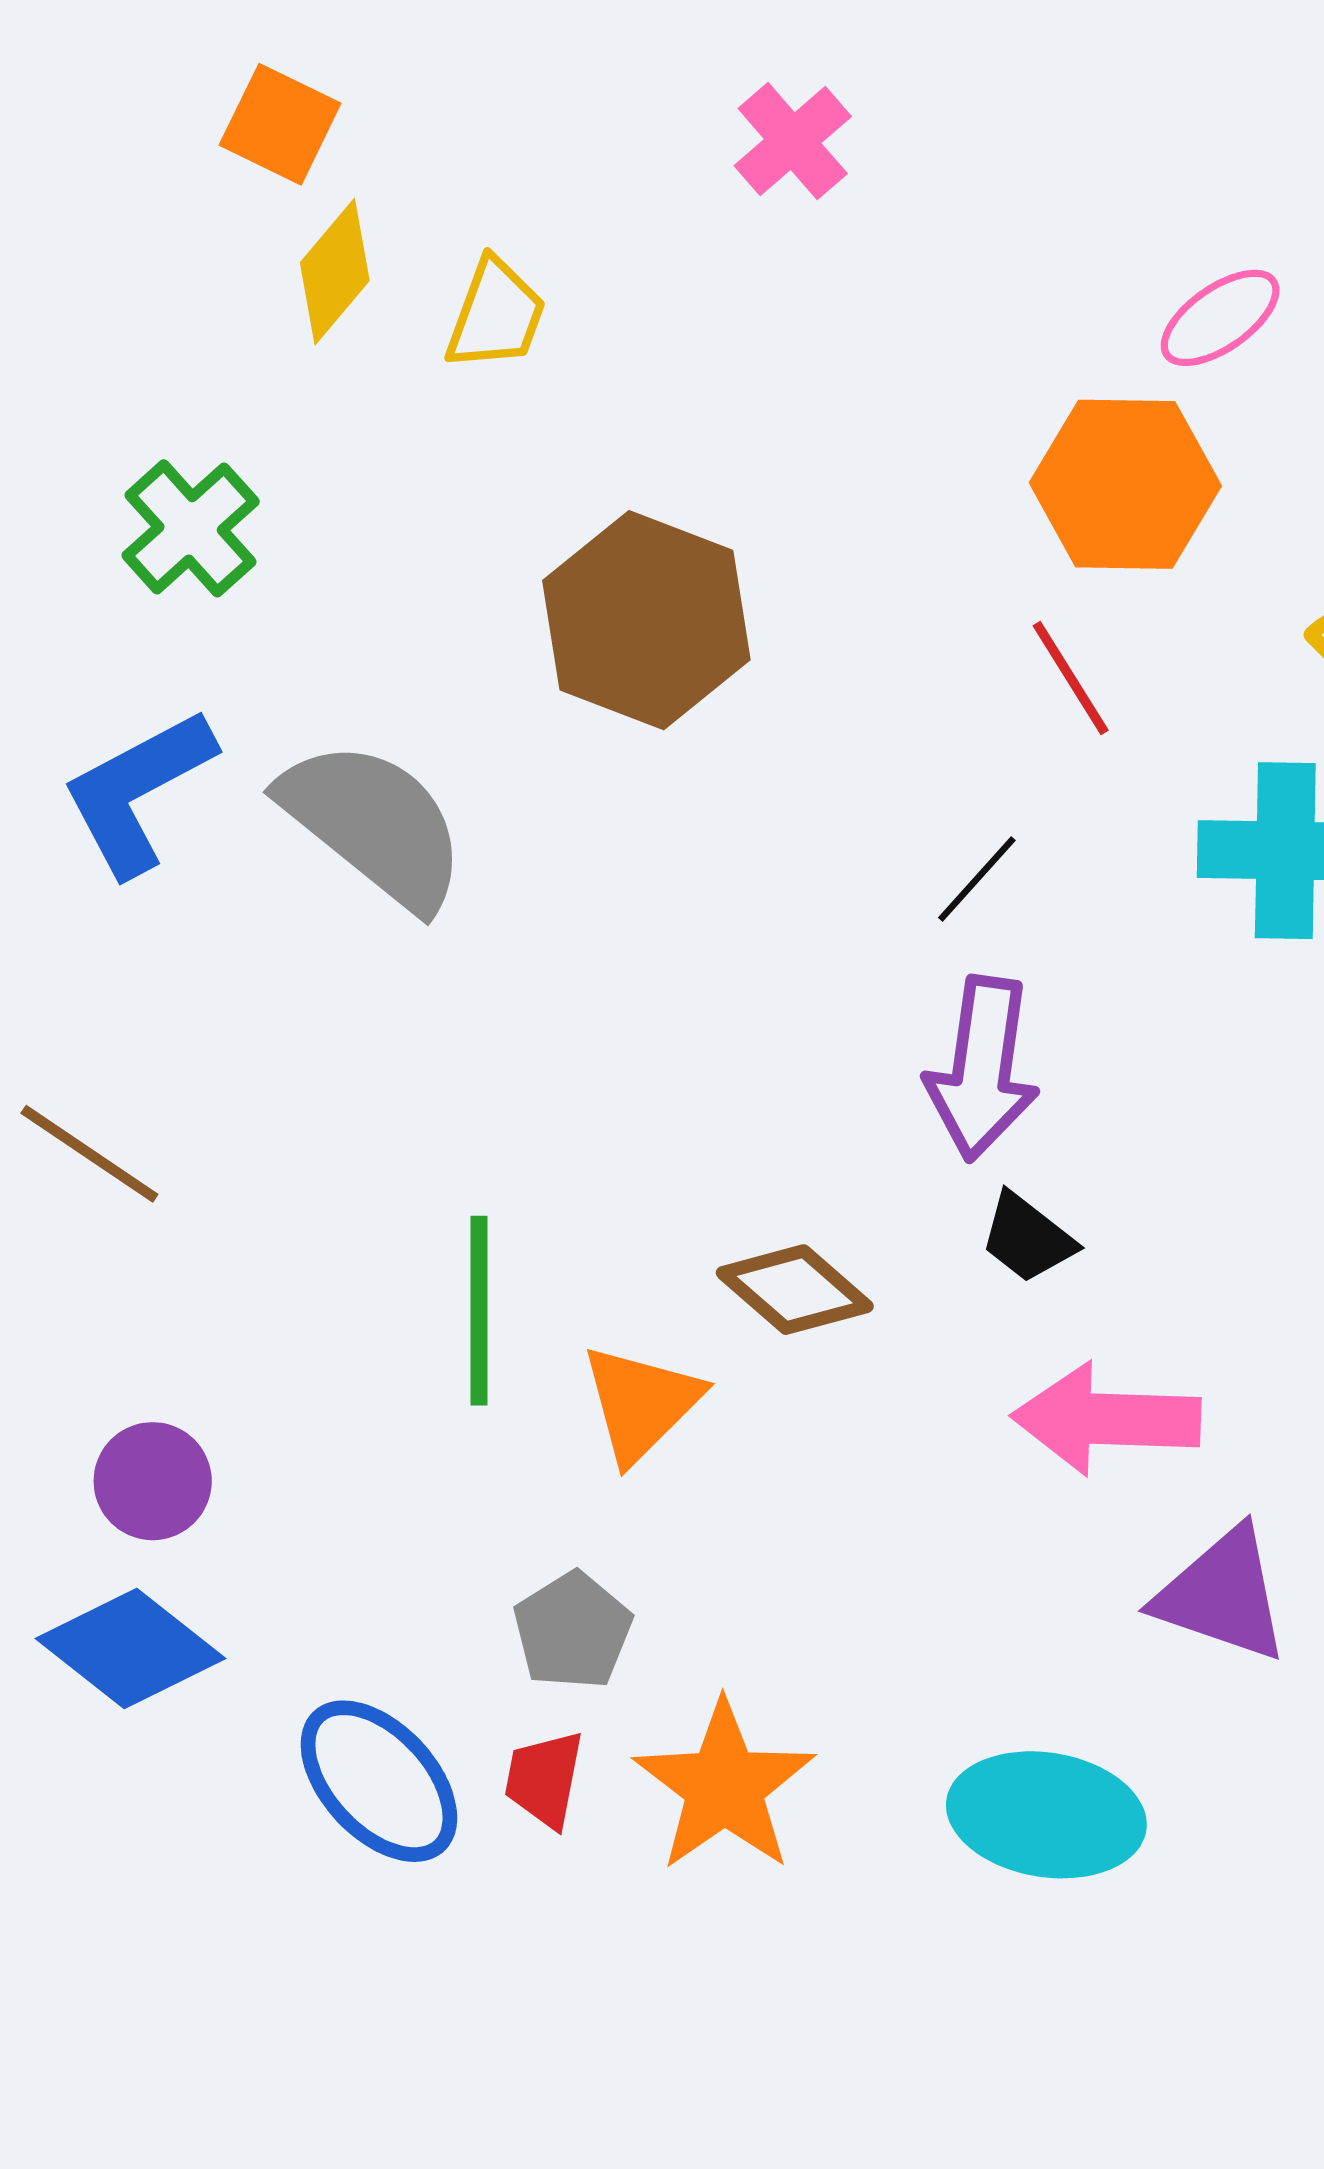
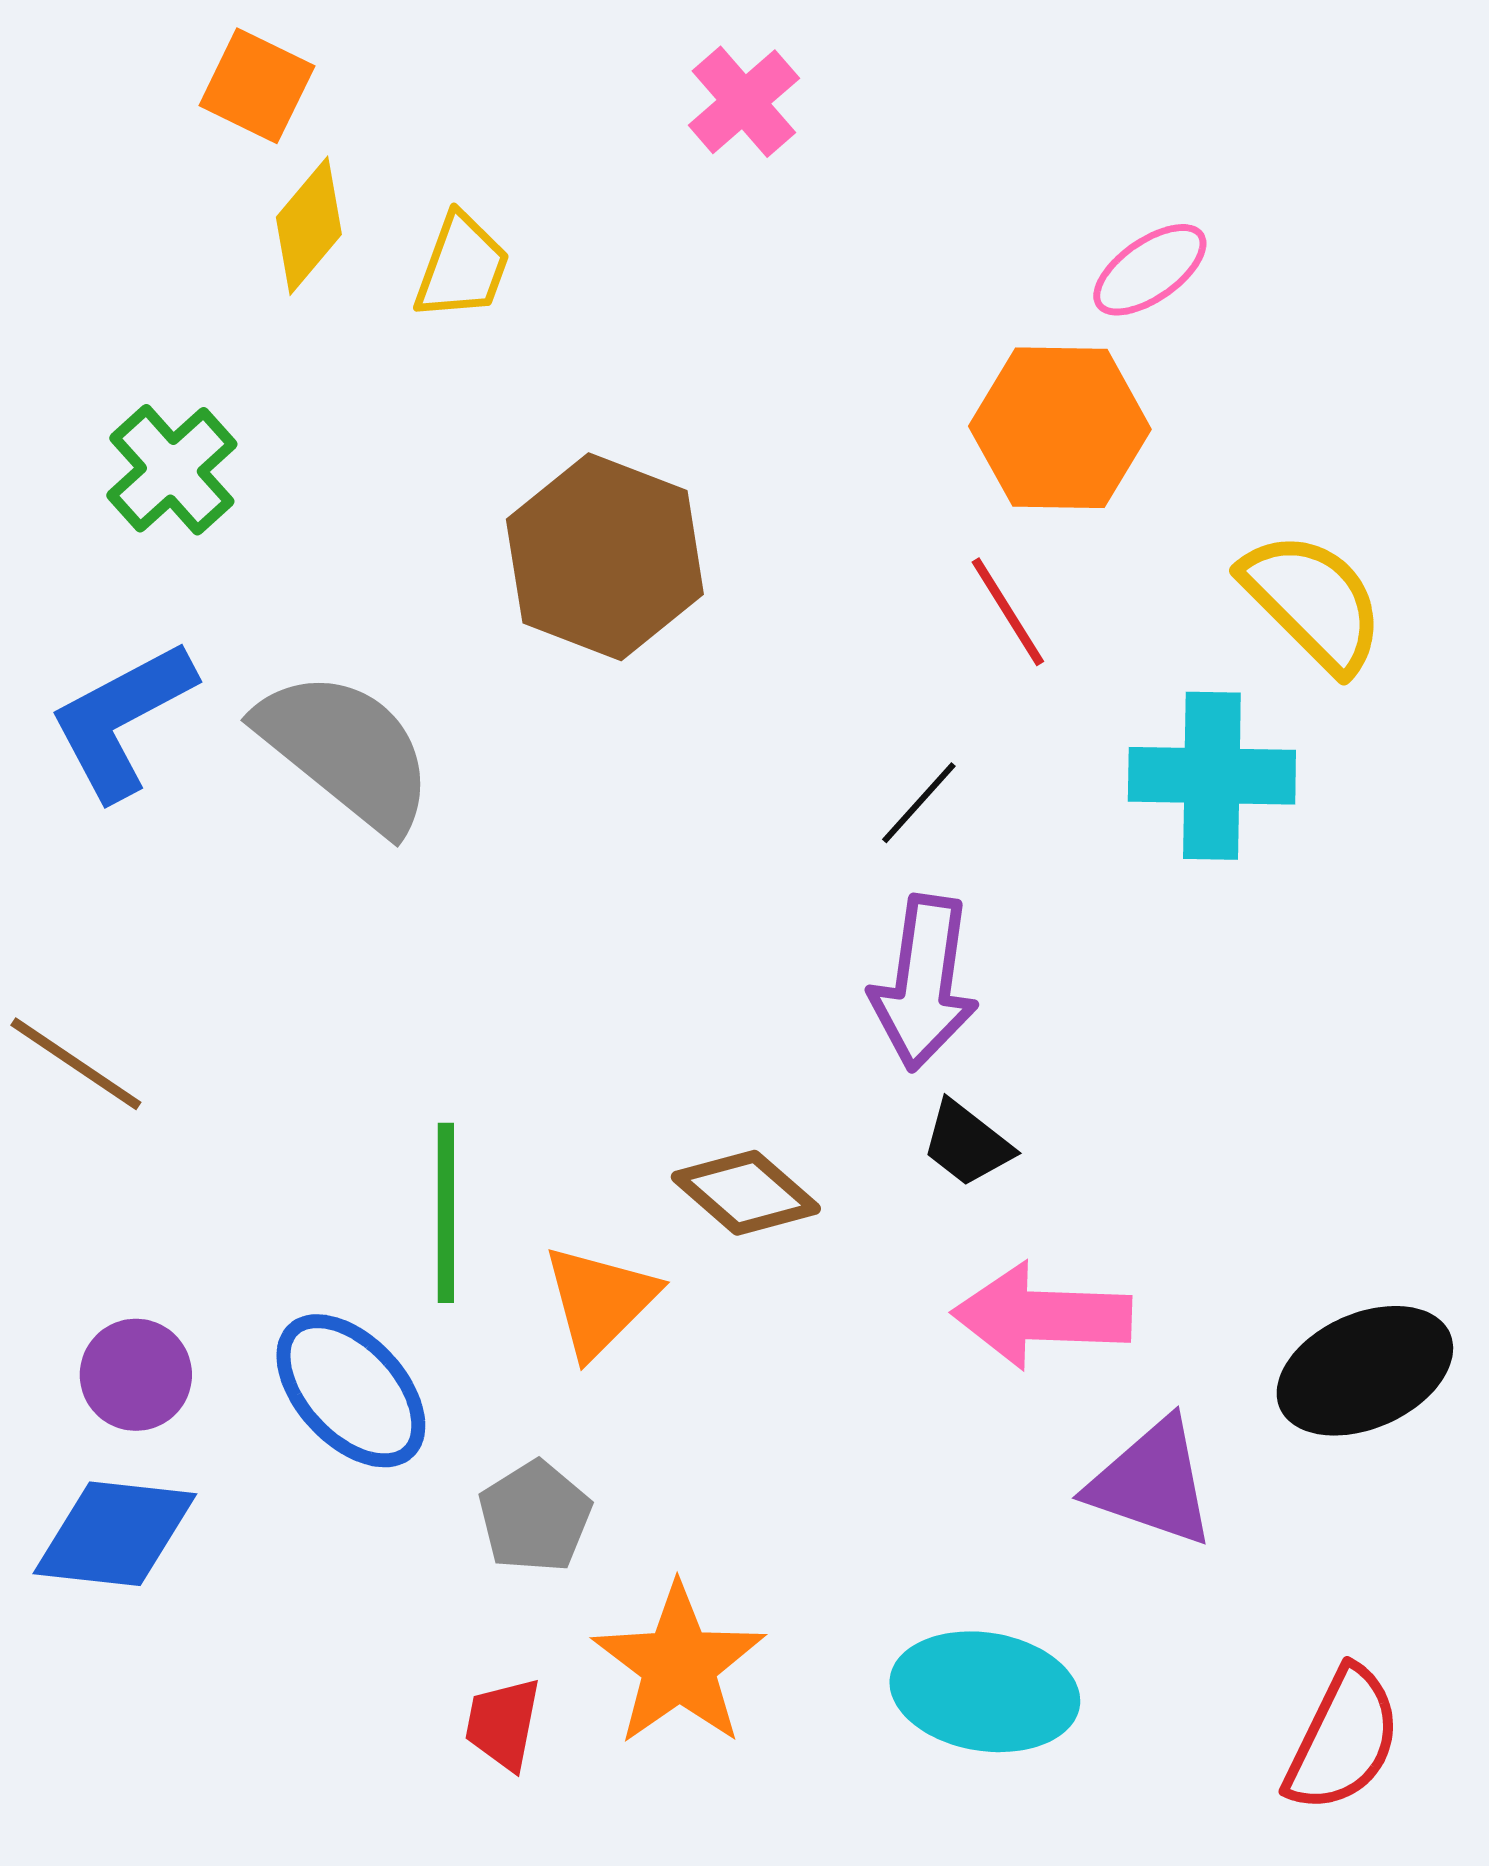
blue diamond: (131, 1649) -> (115, 1534), turned -32
red trapezoid: (544, 1779) -> (503, 1724), moved
blue ellipse: (379, 1781) -> (351, 1391), moved

